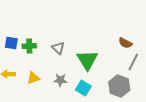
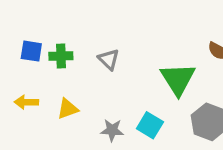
green triangle: (87, 60) -> (178, 79), moved
gray star: (60, 80) -> (112, 130), moved

